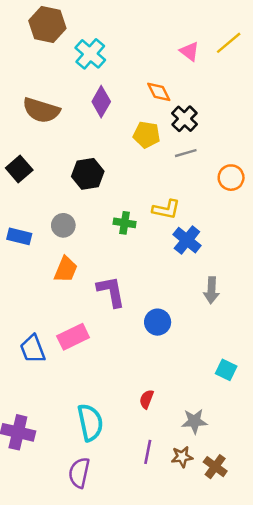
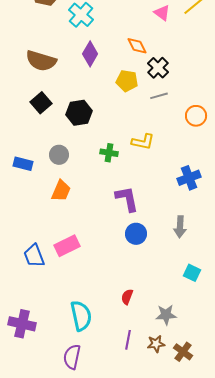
black square: (19, 169) -> (41, 103), moved
blue cross: (187, 240) -> (189, 178), moved, turned 30
gray arrow: (211, 290) -> (180, 227), moved
purple L-shape: (111, 291) -> (127, 199), moved

